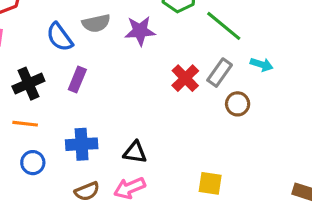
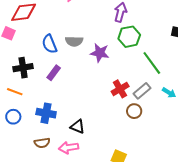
brown circle: (238, 104) -> (134, 111), moved

